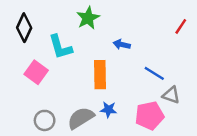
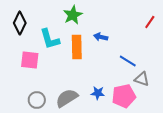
pink square: (36, 72) -> (30, 60), turned -30
orange rectangle: (100, 75) -> (77, 47), moved
blue star: (108, 110) -> (98, 93), moved

